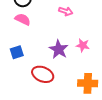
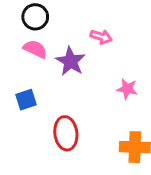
purple star: (59, 49) -> (70, 61), moved
red ellipse: (43, 74) -> (66, 133), turned 60

